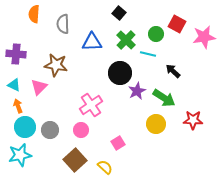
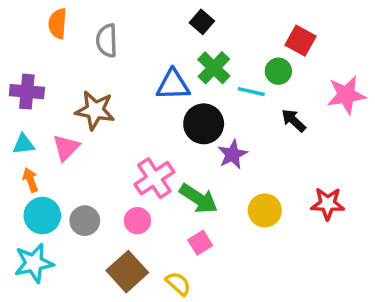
green circle: (156, 34) -> (278, 71), moved
pink star: (204, 37) -> (346, 95), moved
blue triangle: (92, 42) -> (173, 85), moved
cyan triangle: (14, 85) -> (24, 144), turned -32
green arrow: (164, 98) -> (199, 199), moved

